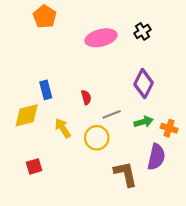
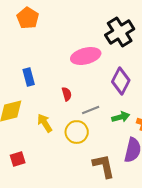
black cross: (142, 31) -> (120, 32), size x1.8
pink ellipse: (101, 38) -> (86, 56), moved
blue rectangle: (46, 90) -> (29, 77), moved

